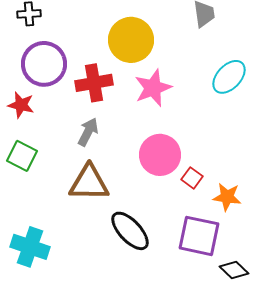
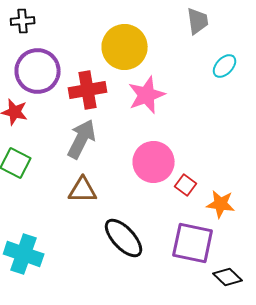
cyan ellipse: (229, 77) -> (225, 66), moved, size x0.7
gray arrow: (88, 132) -> (82, 139), size x1.4
brown triangle: (89, 183) -> (83, 190), size x0.7

